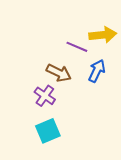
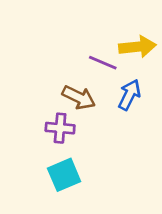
purple cross: (45, 96) -> (60, 128), turned -30

